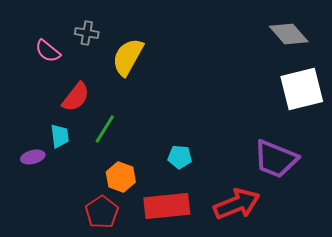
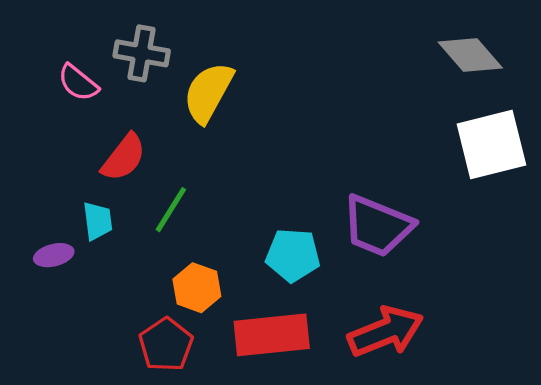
gray cross: (87, 33) -> (142, 53), size x1.4
cyan pentagon: (180, 157) -> (293, 255), size x1.4
purple trapezoid: (276, 159) -> (378, 226), moved

